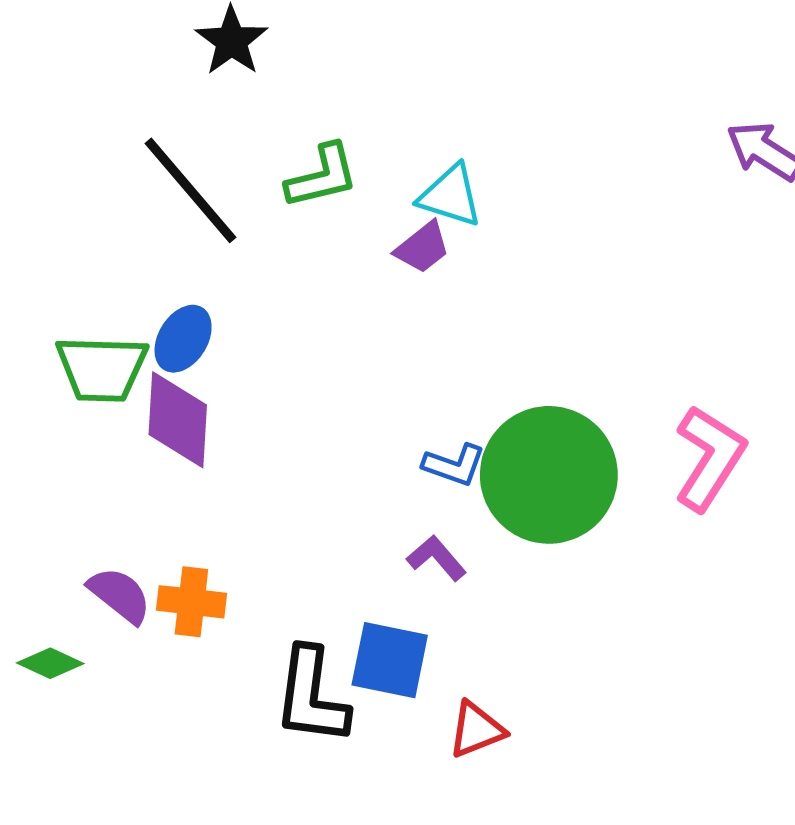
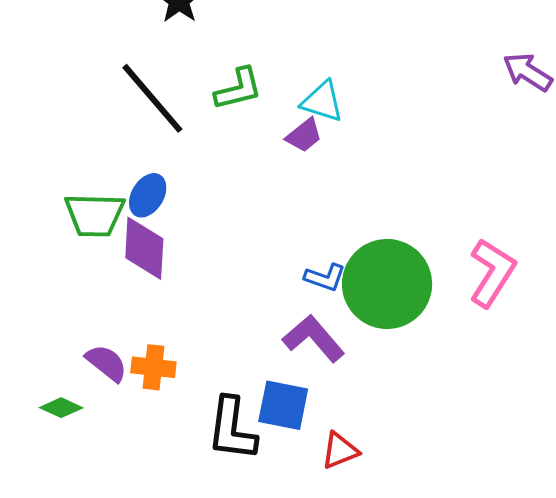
purple L-shape: (437, 558) -> (314, 338), size x1.6

